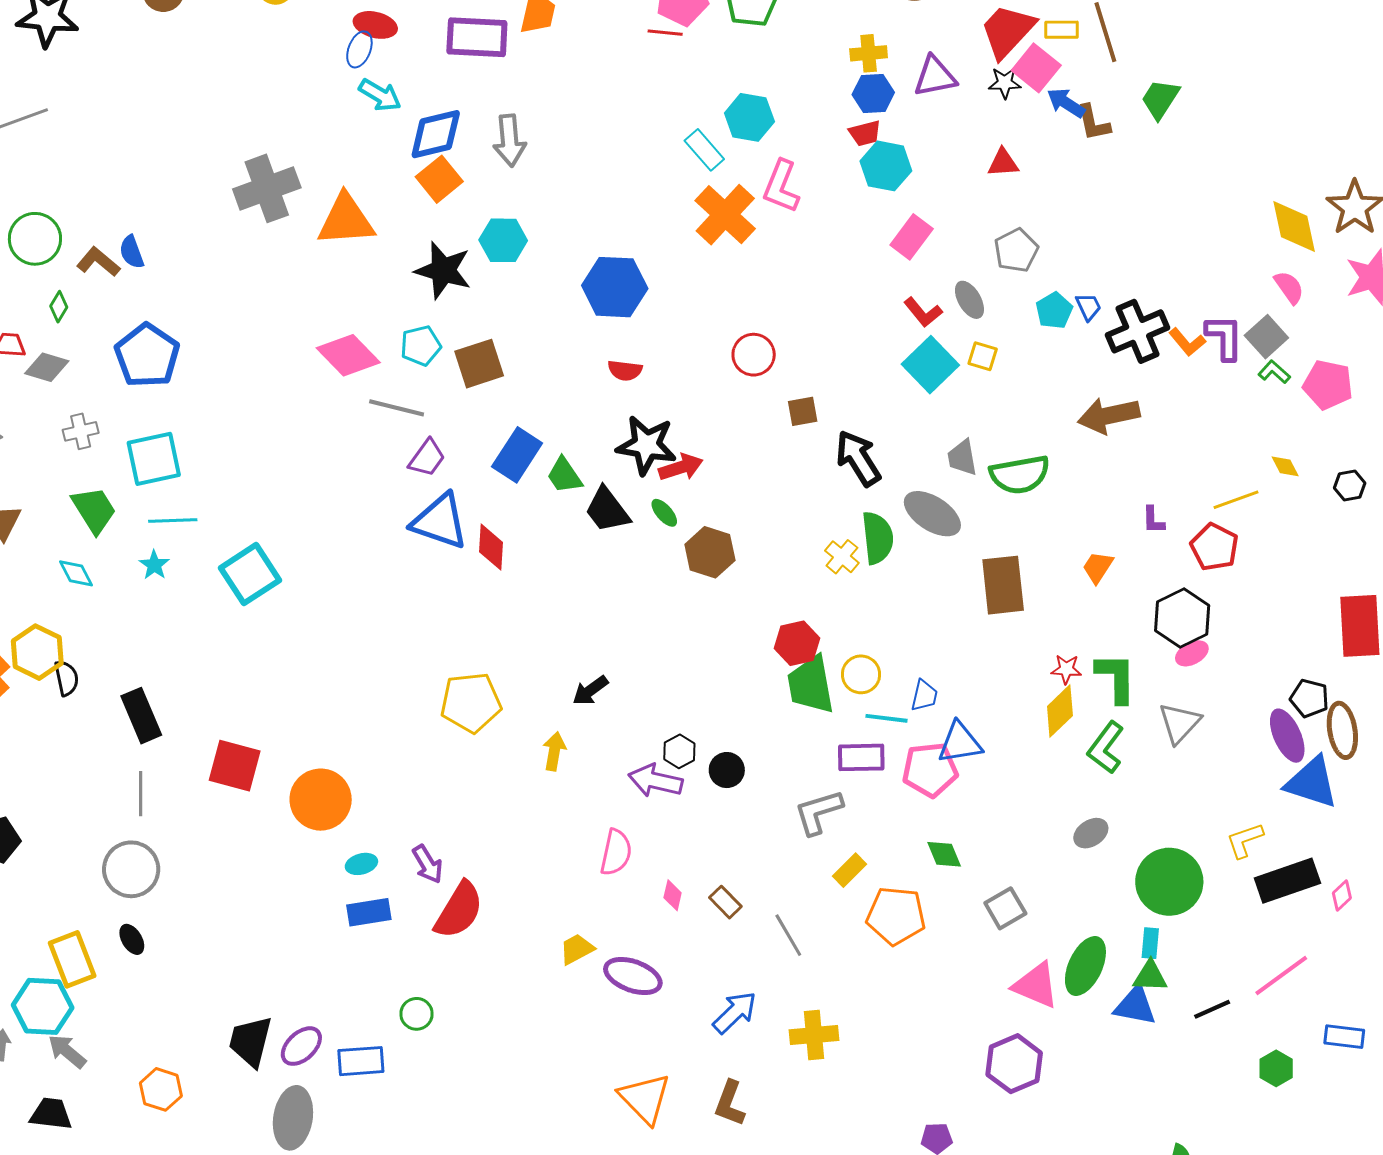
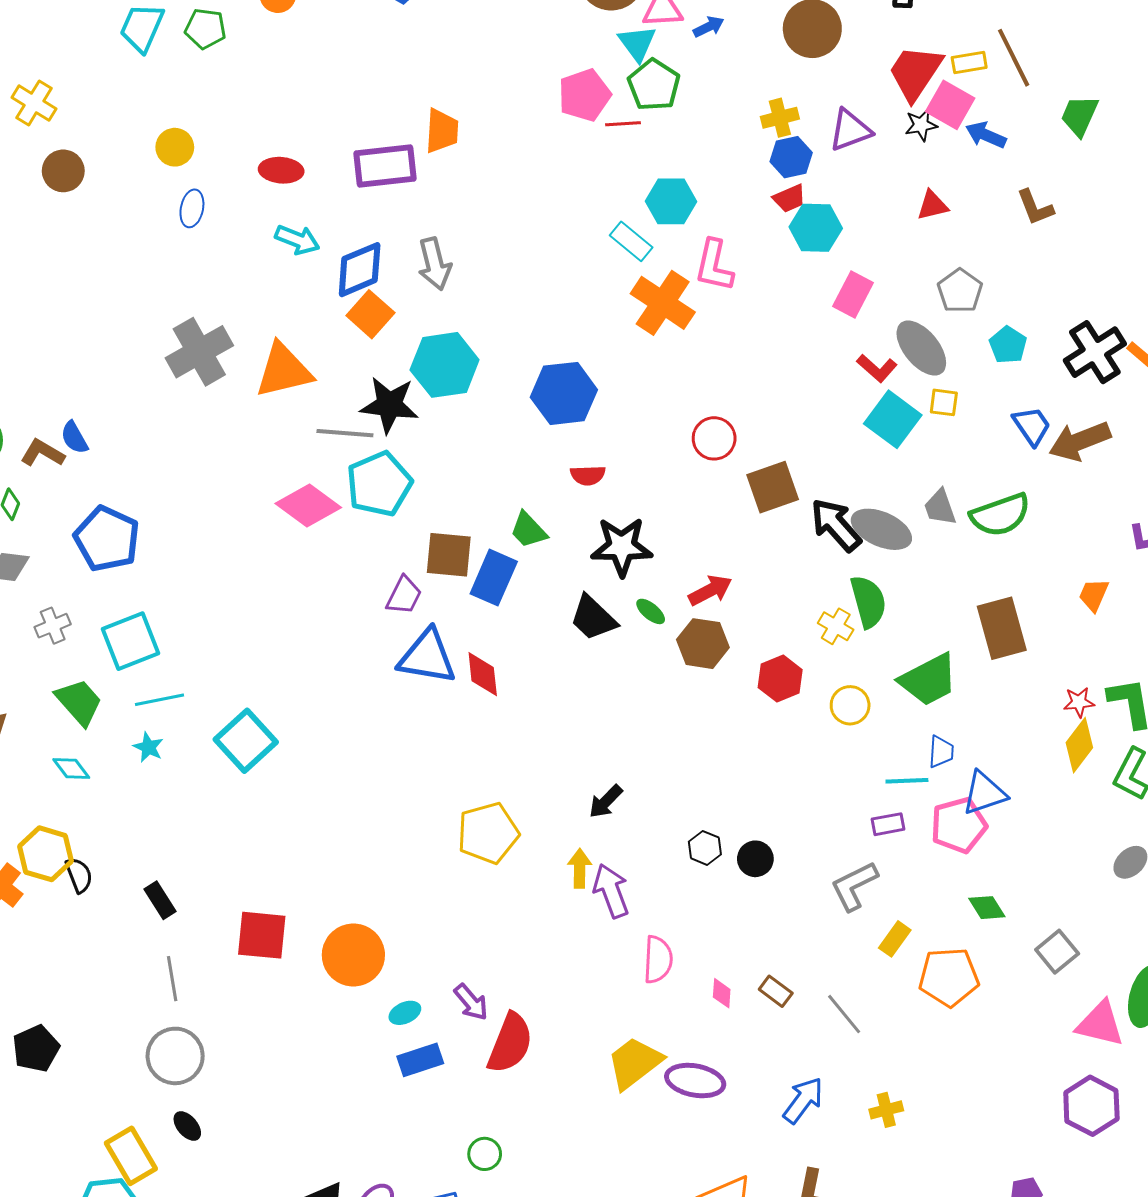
red line: (665, 33) -> (623, 124), moved
blue ellipse: (359, 49) -> (192, 208), moved
brown L-shape: (1093, 123) -> (1035, 207), moved
cyan hexagon: (503, 240) -> (445, 365), size x1.4
gray ellipse: (969, 300) -> (921, 348), size x1.5
blue trapezoid: (1088, 307) -> (1032, 426), moved, size x1.4
cyan pentagon: (421, 346) -> (379, 484), size x1.6
brown square: (479, 364) -> (449, 555), moved, turned 33
gray line: (397, 408) -> (345, 433), moved
brown square: (803, 411) -> (773, 487), size x1.6
red arrow: (681, 467) -> (710, 590), moved
green trapezoid: (564, 475) -> (528, 530), moved
gray ellipse: (932, 514) -> (881, 529), moved
red hexagon: (797, 643) -> (780, 679), moved
yellow circle: (861, 674) -> (850, 705), moved
green trapezoid: (811, 685) -> (929, 680), moved, turned -98
black rectangle: (141, 716) -> (160, 900), size x0.7
purple rectangle: (861, 757) -> (888, 824), size x0.7
purple arrow: (655, 781) -> (611, 891), moved, turned 66
yellow trapezoid: (577, 949) -> (634, 1063), size x1.6
yellow cross: (814, 1035) -> (886, 1110), size x0.7

